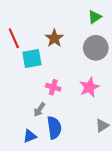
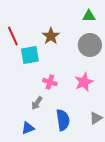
green triangle: (95, 17) -> (89, 16), turned 32
blue semicircle: (54, 128) -> (63, 120), moved

